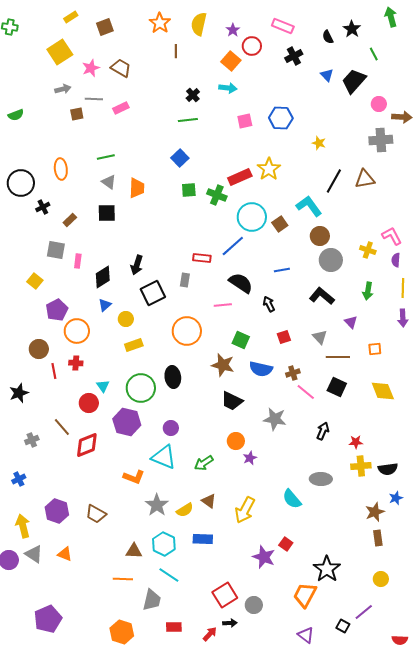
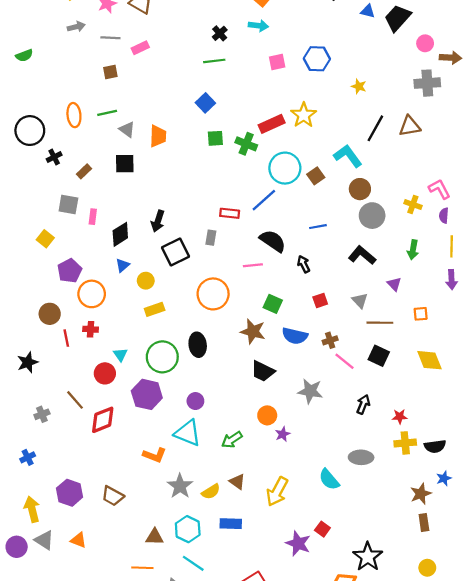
blue triangle: (327, 75) -> (368, 11), turned -32
brown square: (77, 114) -> (110, 72), moved
green line: (106, 157) -> (107, 113), moved

